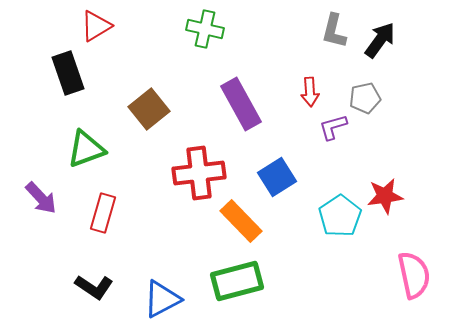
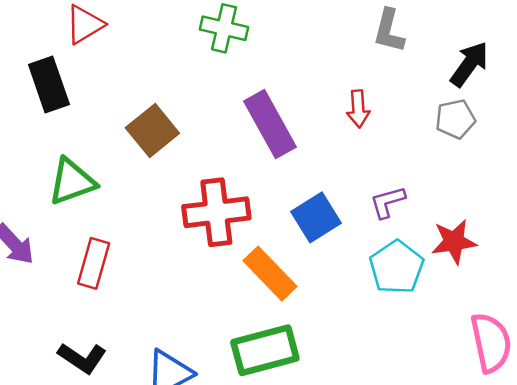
black arrow: (380, 40) -> (469, 64), moved
gray pentagon: (365, 98) -> (455, 119), moved
purple L-shape: (333, 127) -> (388, 202), moved

